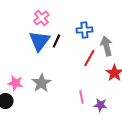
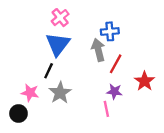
black line: (56, 41) -> (49, 71), moved
gray arrow: (106, 46) -> (98, 50), moved
purple star: (100, 105) -> (114, 92), moved

